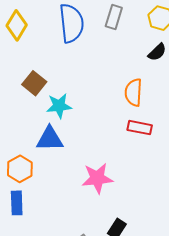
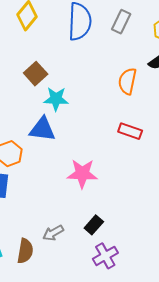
orange semicircle: (133, 92) -> (127, 81), moved

